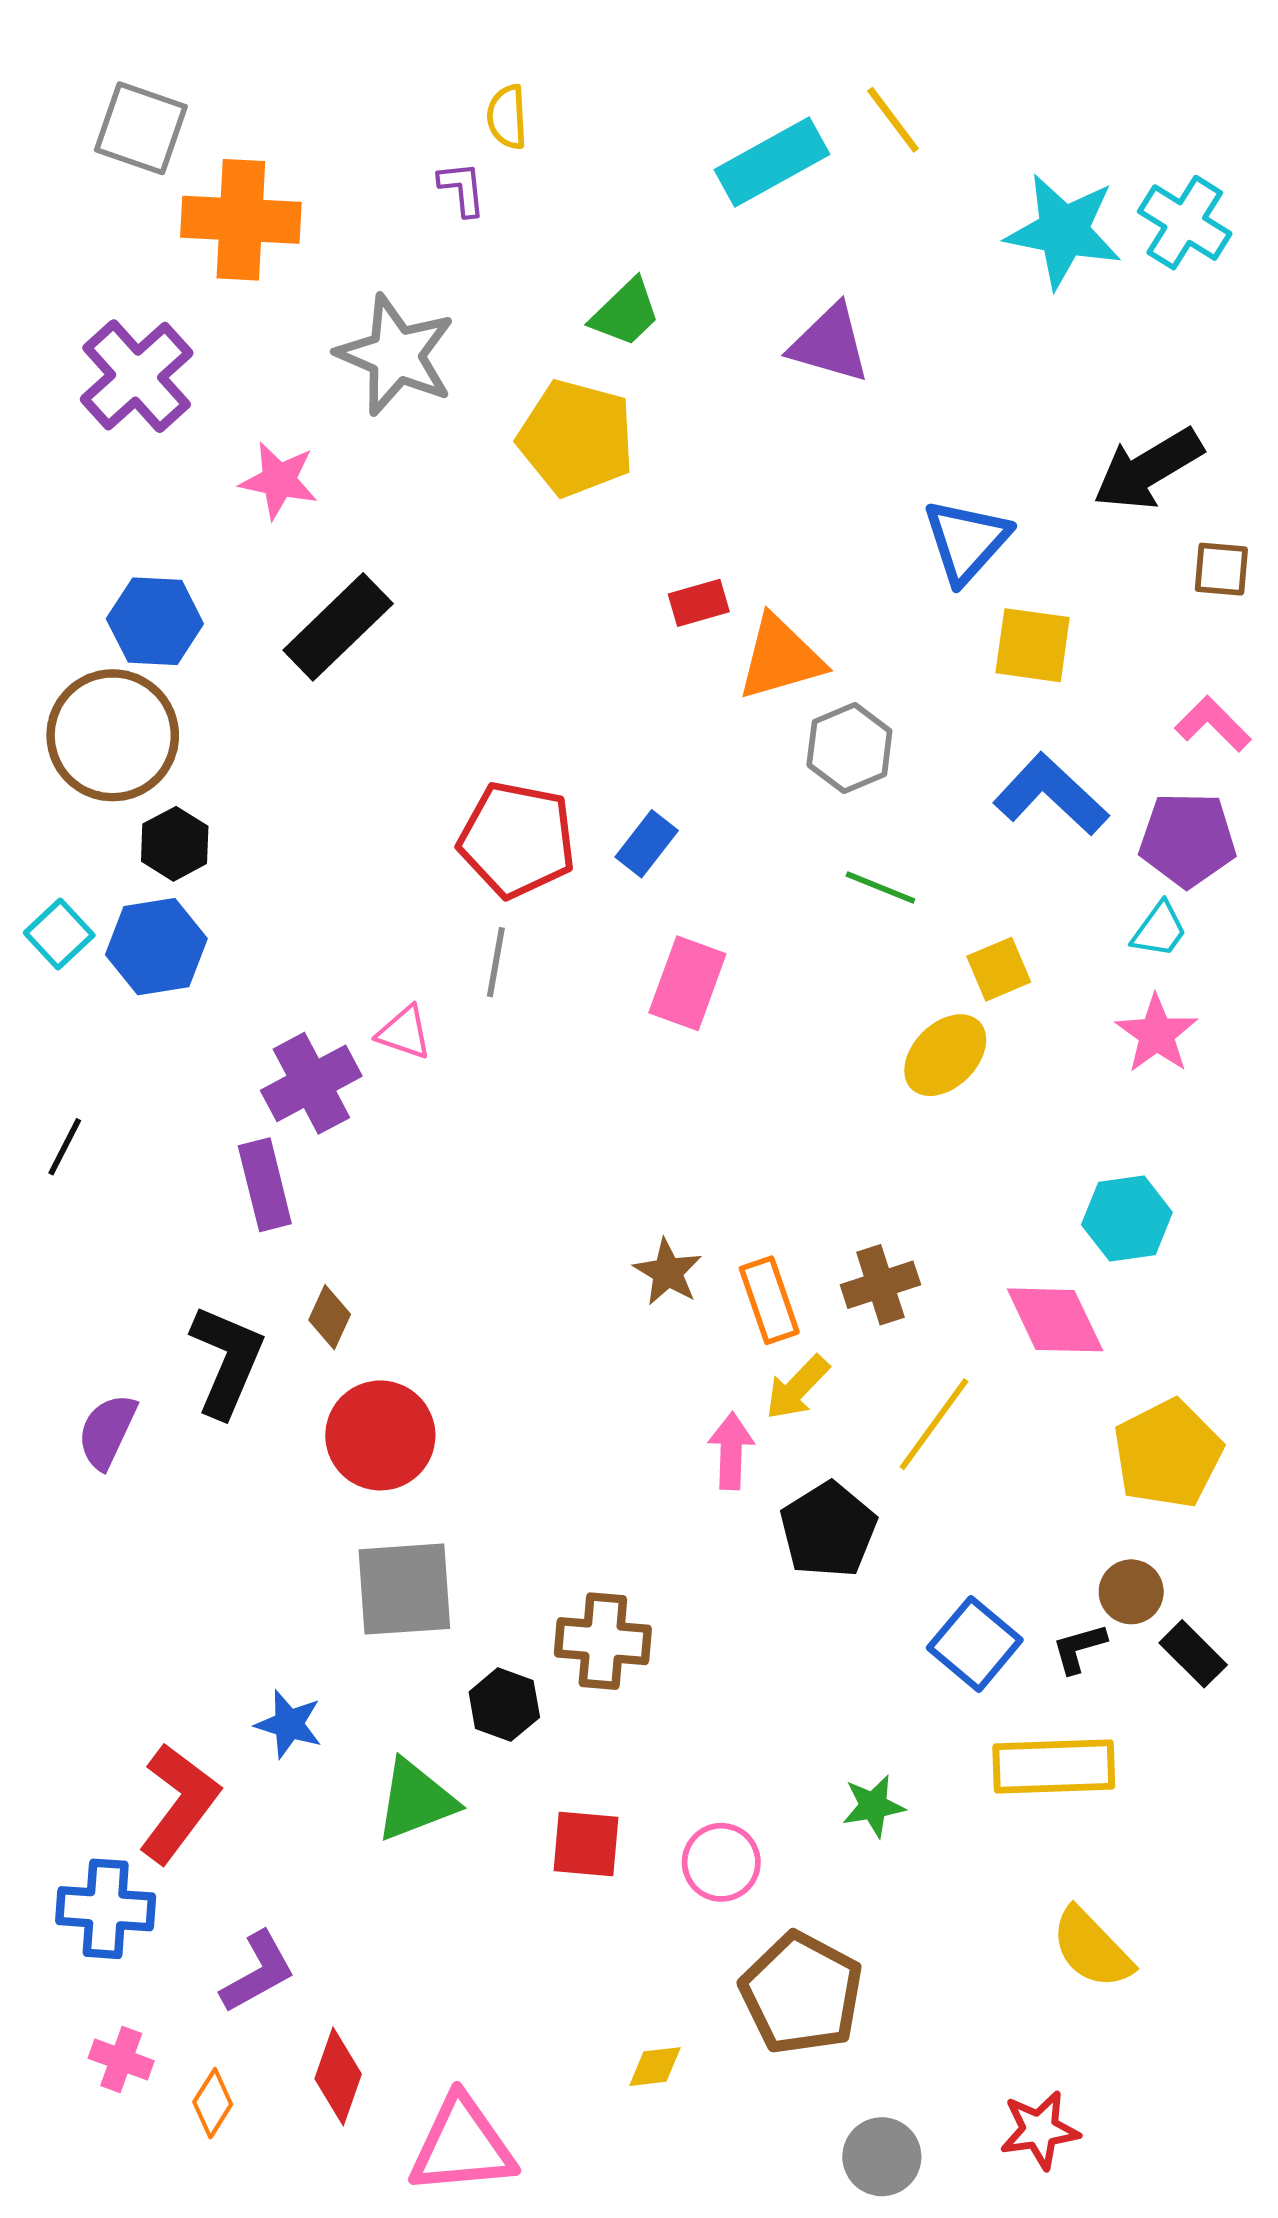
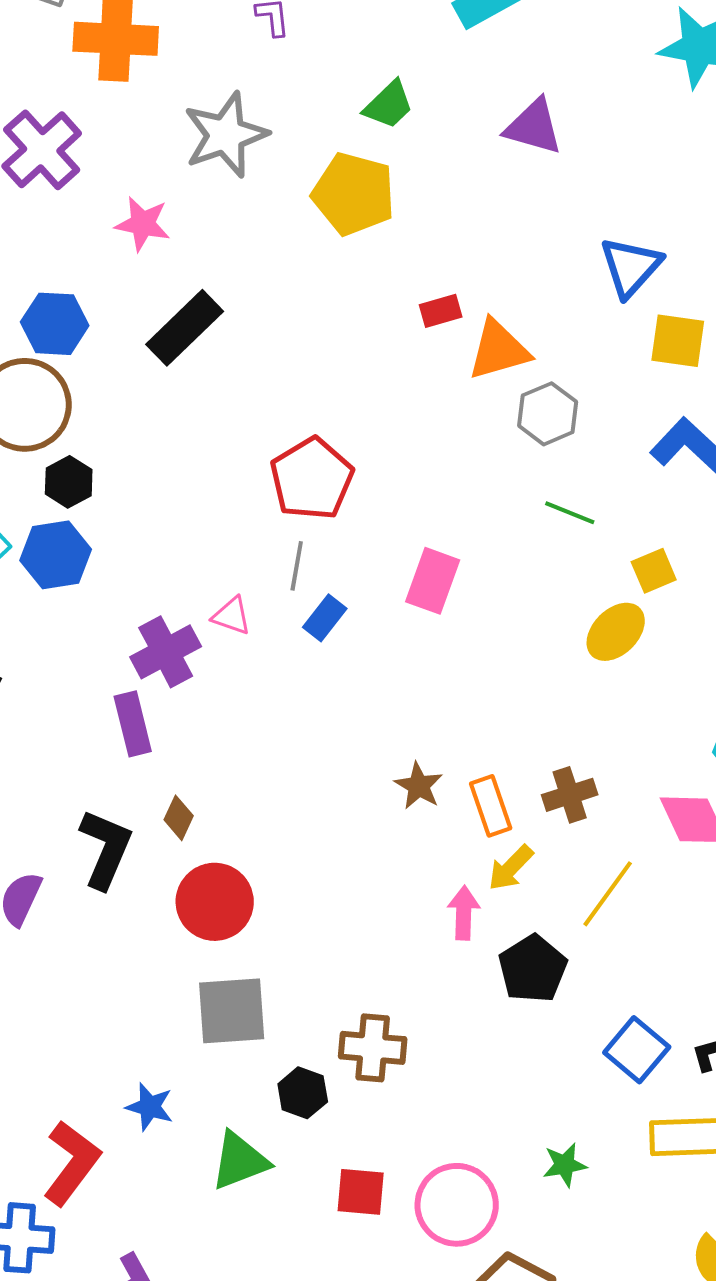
gray star: (396, 355) -> (226, 135), turned 30
red pentagon: (517, 840) -> (312, 479), turned 30
blue rectangle: (647, 844) -> (325, 618), moved
pink circle: (721, 1862) -> (457, 1205), size x1.5

